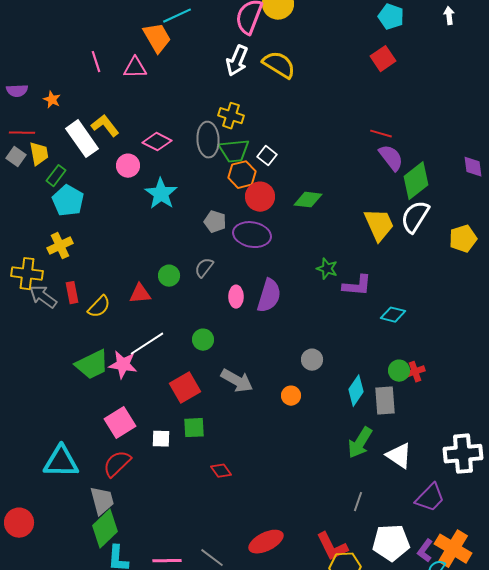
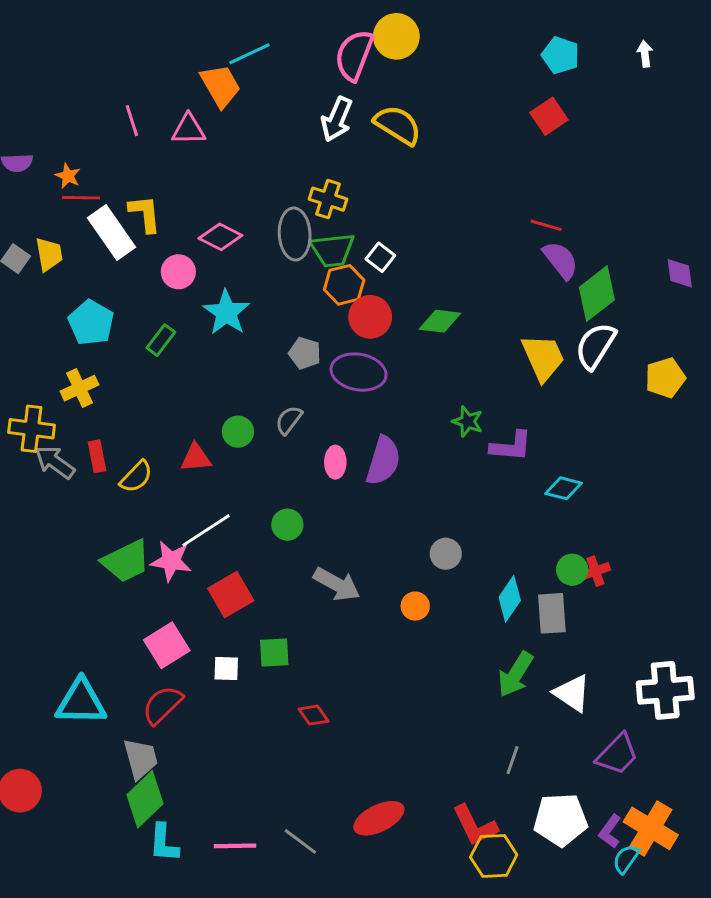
yellow L-shape: (105, 126) -> (145, 214), turned 32
red line: (22, 133) -> (81, 198), moved
green rectangle: (56, 176) -> (161, 340), moved
red square: (185, 388) -> (231, 594), moved

